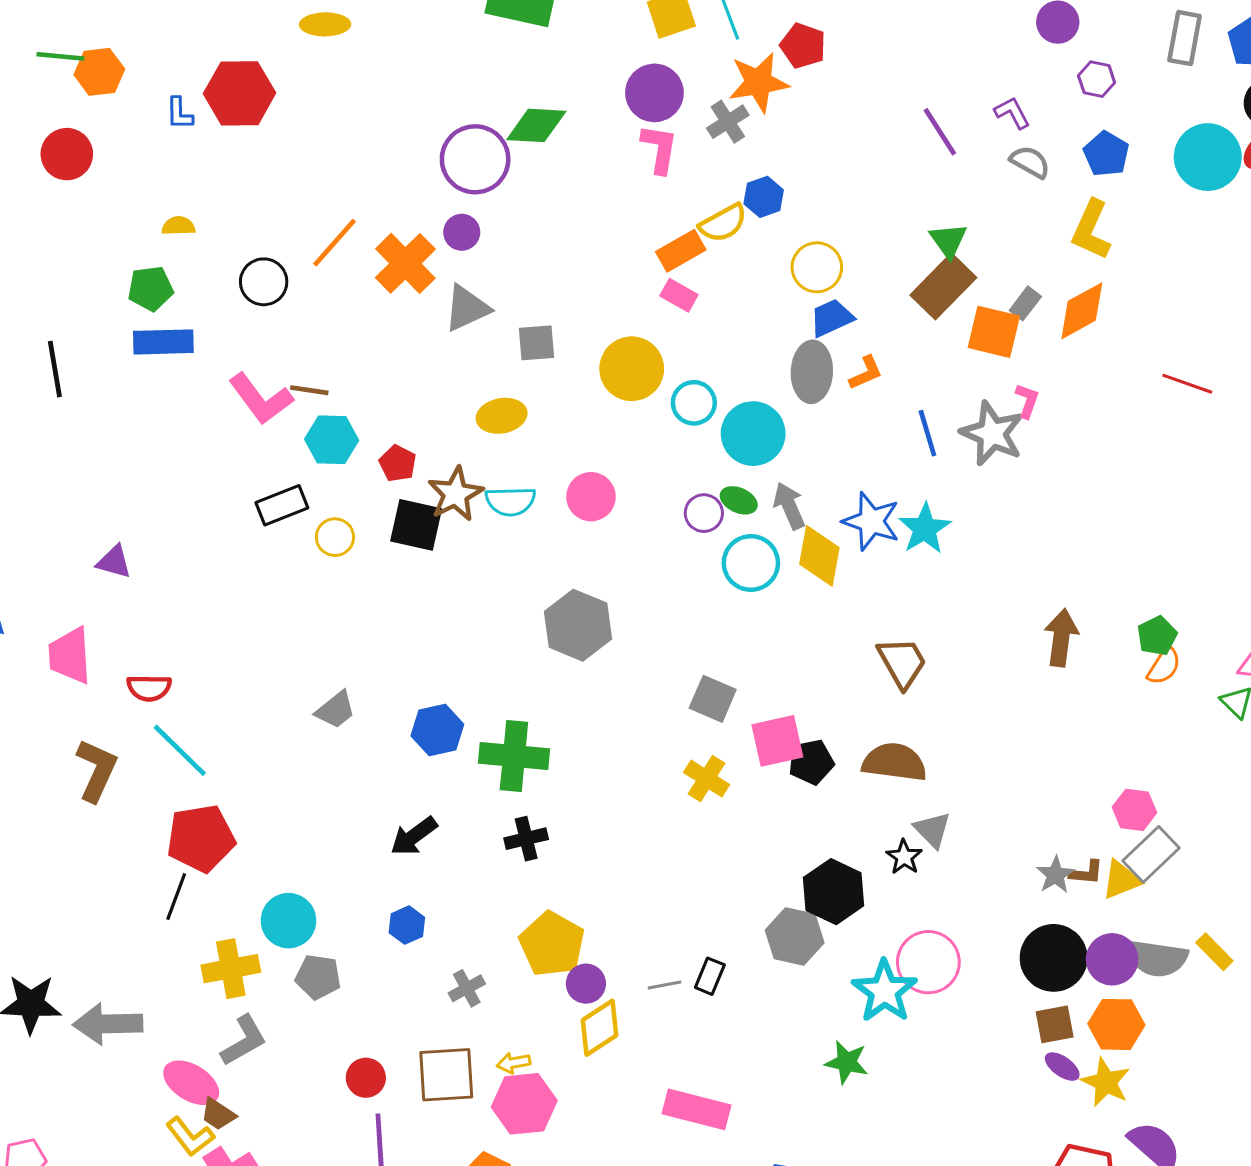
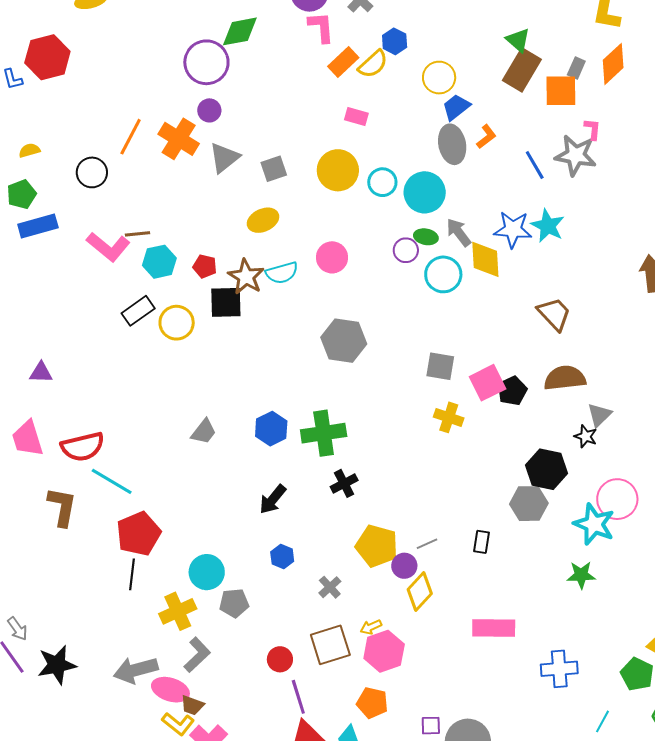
orange rectangle: (681, 251) -> (343, 62), moved
yellow circle: (335, 537) -> (177, 323), size x1.4
red semicircle: (149, 688) -> (83, 447), size x1.5
gray triangle: (932, 830) -> (599, 415), turned 44
gray line: (664, 985) -> (427, 544), moved
gray arrow: (108, 1024) -> (136, 670), moved

